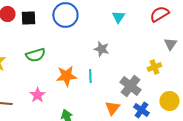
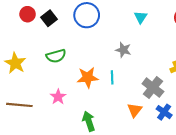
black square: (28, 18) -> (49, 18), turned -35

